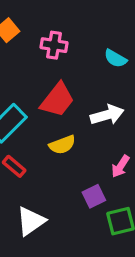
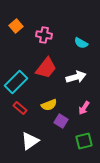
yellow semicircle: (62, 145) -> (49, 105), moved
purple square: (94, 196) -> (61, 121), moved, turned -32

